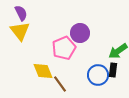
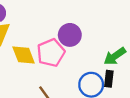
yellow diamond: (43, 71) -> (24, 55), moved

